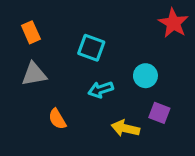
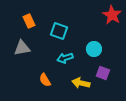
orange rectangle: (31, 32) -> (29, 21), moved
orange semicircle: (57, 119) -> (45, 80), moved

